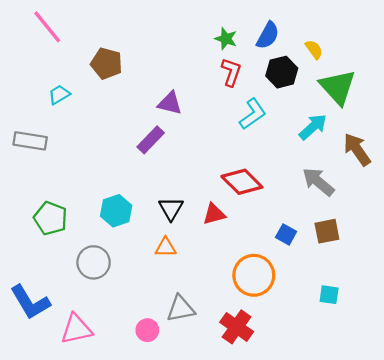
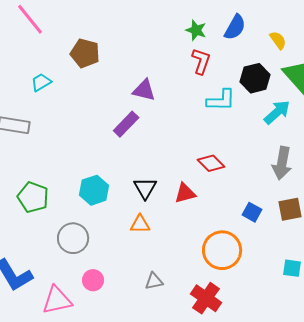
black hexagon: (282, 72) -> (255, 78), moved
cyan L-shape: (253, 114) -> (221, 100), turned 36
red diamond: (242, 182) -> (211, 163), size x0.7
gray arrow: (318, 182) -> (282, 163), turned -120
gray triangle: (181, 309) -> (154, 281), size x0.7
pink circle: (147, 330) -> (93, 280), moved

